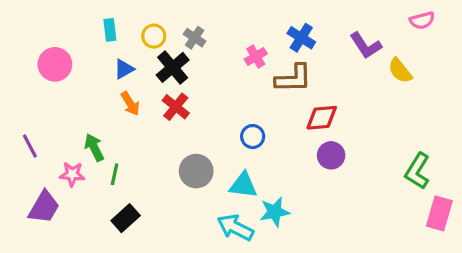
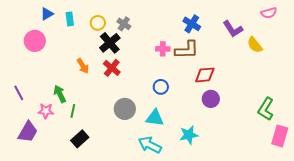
pink cross: (256, 56) -> (163, 49), moved, turned 32
blue triangle: (124, 69) -> (47, 14), moved
cyan star: (275, 212) -> (189, 135), moved

